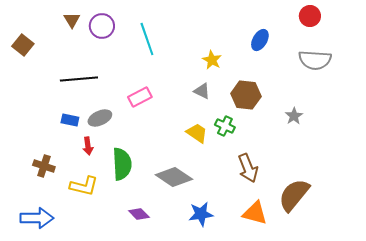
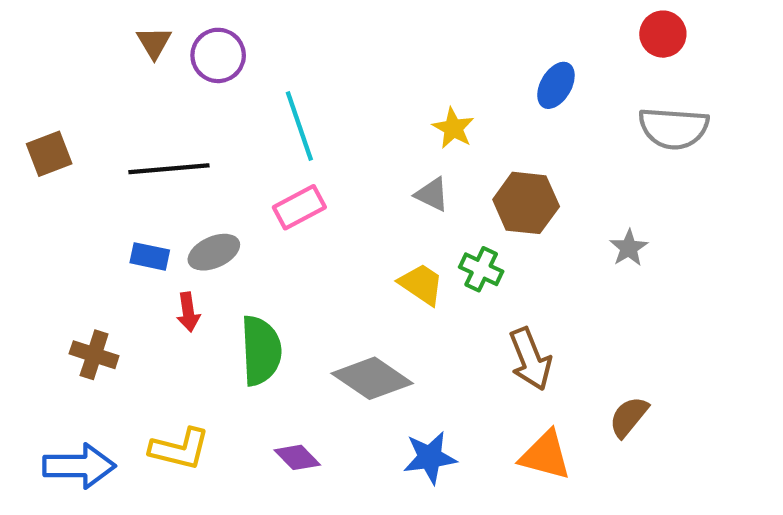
cyan line: (147, 39) -> (299, 126), moved
brown square: (23, 45) -> (49, 154), moved, turned 30
yellow L-shape: (84, 186) -> (180, 449), moved
brown semicircle: (294, 195) -> (629, 417), size x0.6

